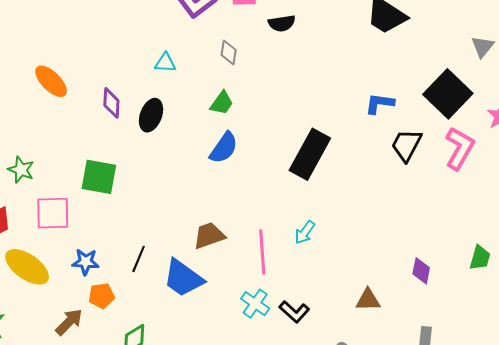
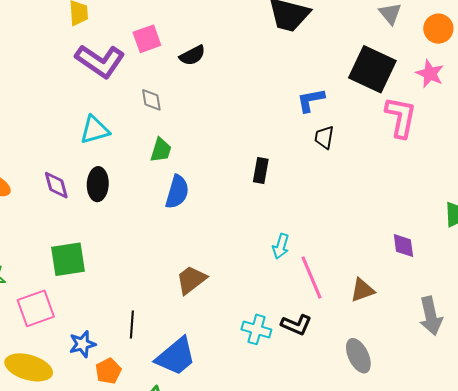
cyan triangle: (165, 63) -> (95, 130), size x1.4
black trapezoid: (406, 145) -> (324, 137), moved, size x0.7
black rectangle: (310, 154) -> (261, 170), size x0.5
pink line: (262, 252) -> (312, 277), moved
blue trapezoid: (183, 278) -> (176, 356), moved, turned -57

